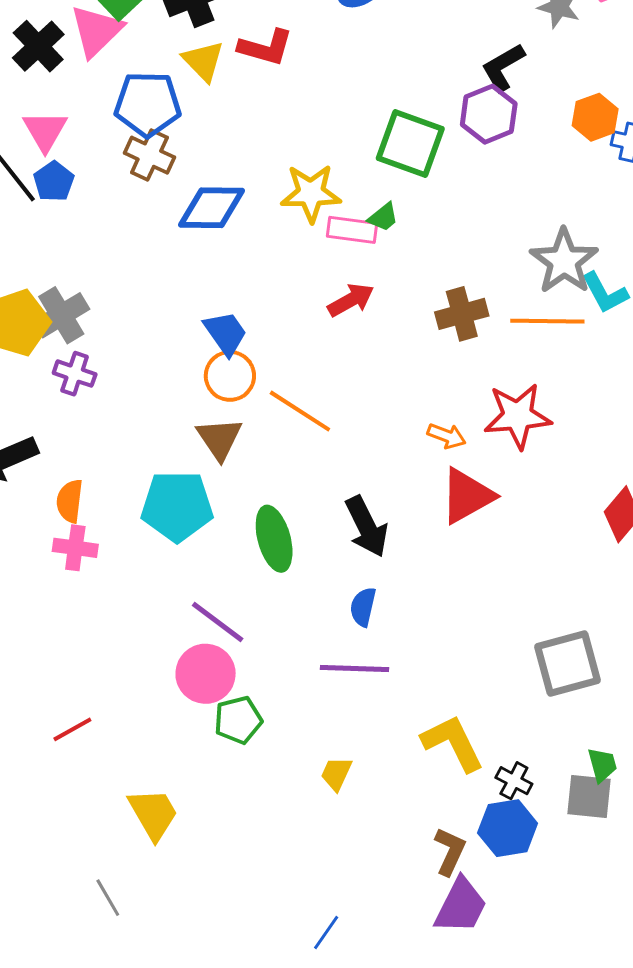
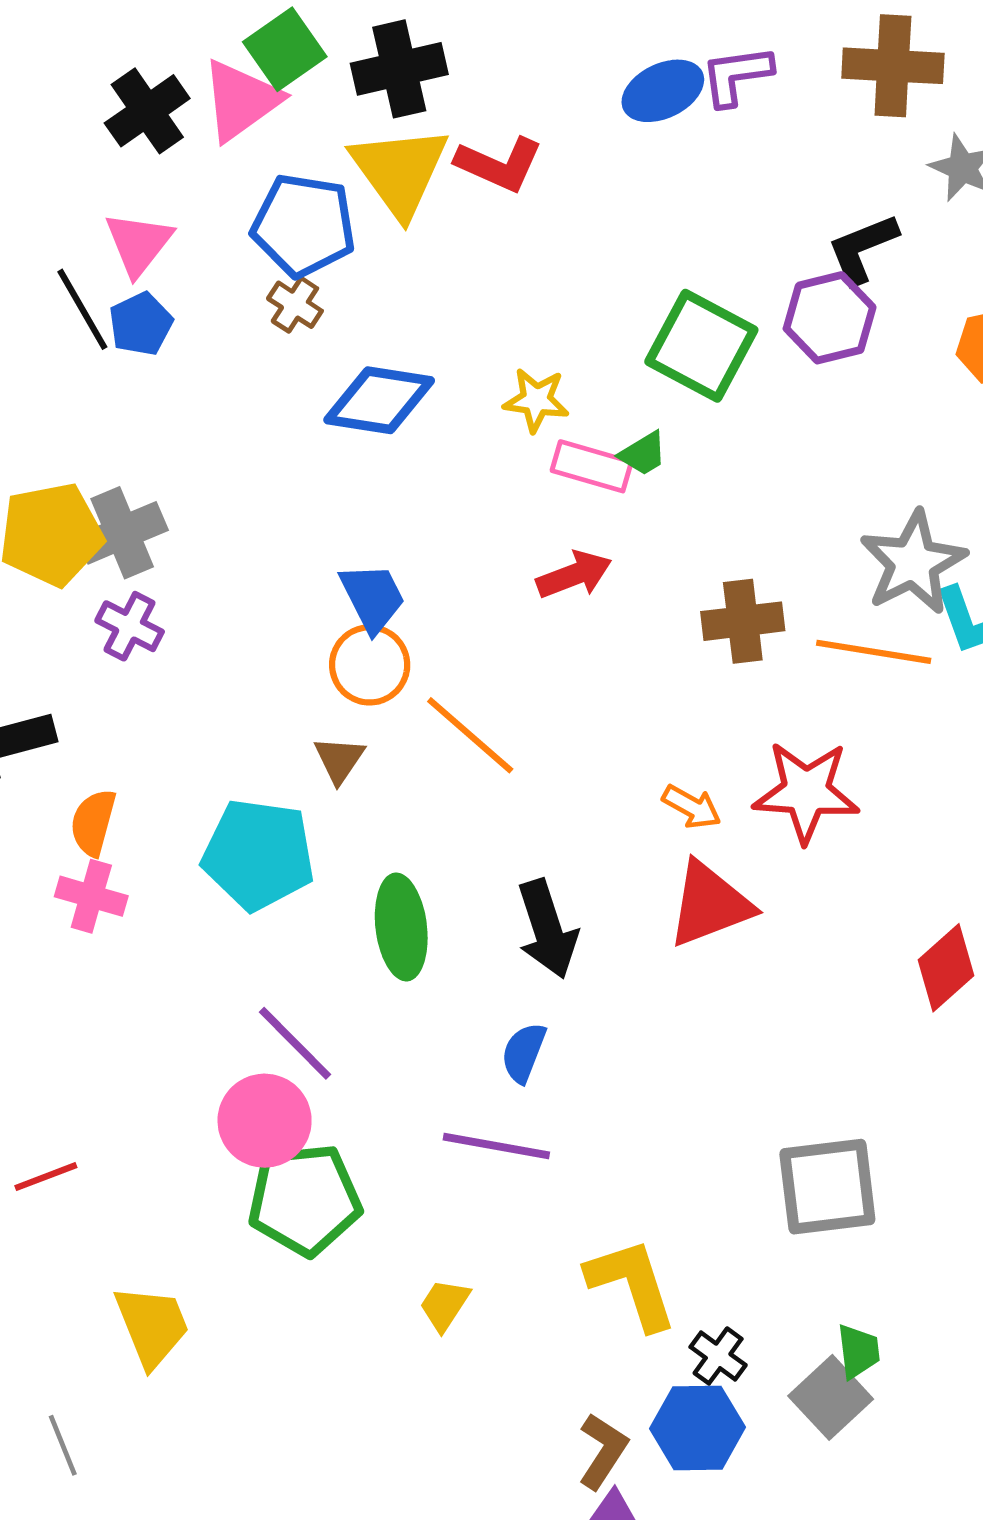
yellow triangle: (203, 61) -> (400, 171), size x1.5
brown cross: (149, 155) -> (295, 305), size x0.7
yellow star: (311, 193) -> (536, 400), size x0.7
brown triangle: (219, 439) -> (339, 760), size x0.7
green pentagon: (238, 720) -> (305, 1200), size x1.5
gray square: (589, 797) -> (831, 1397), turned 33

